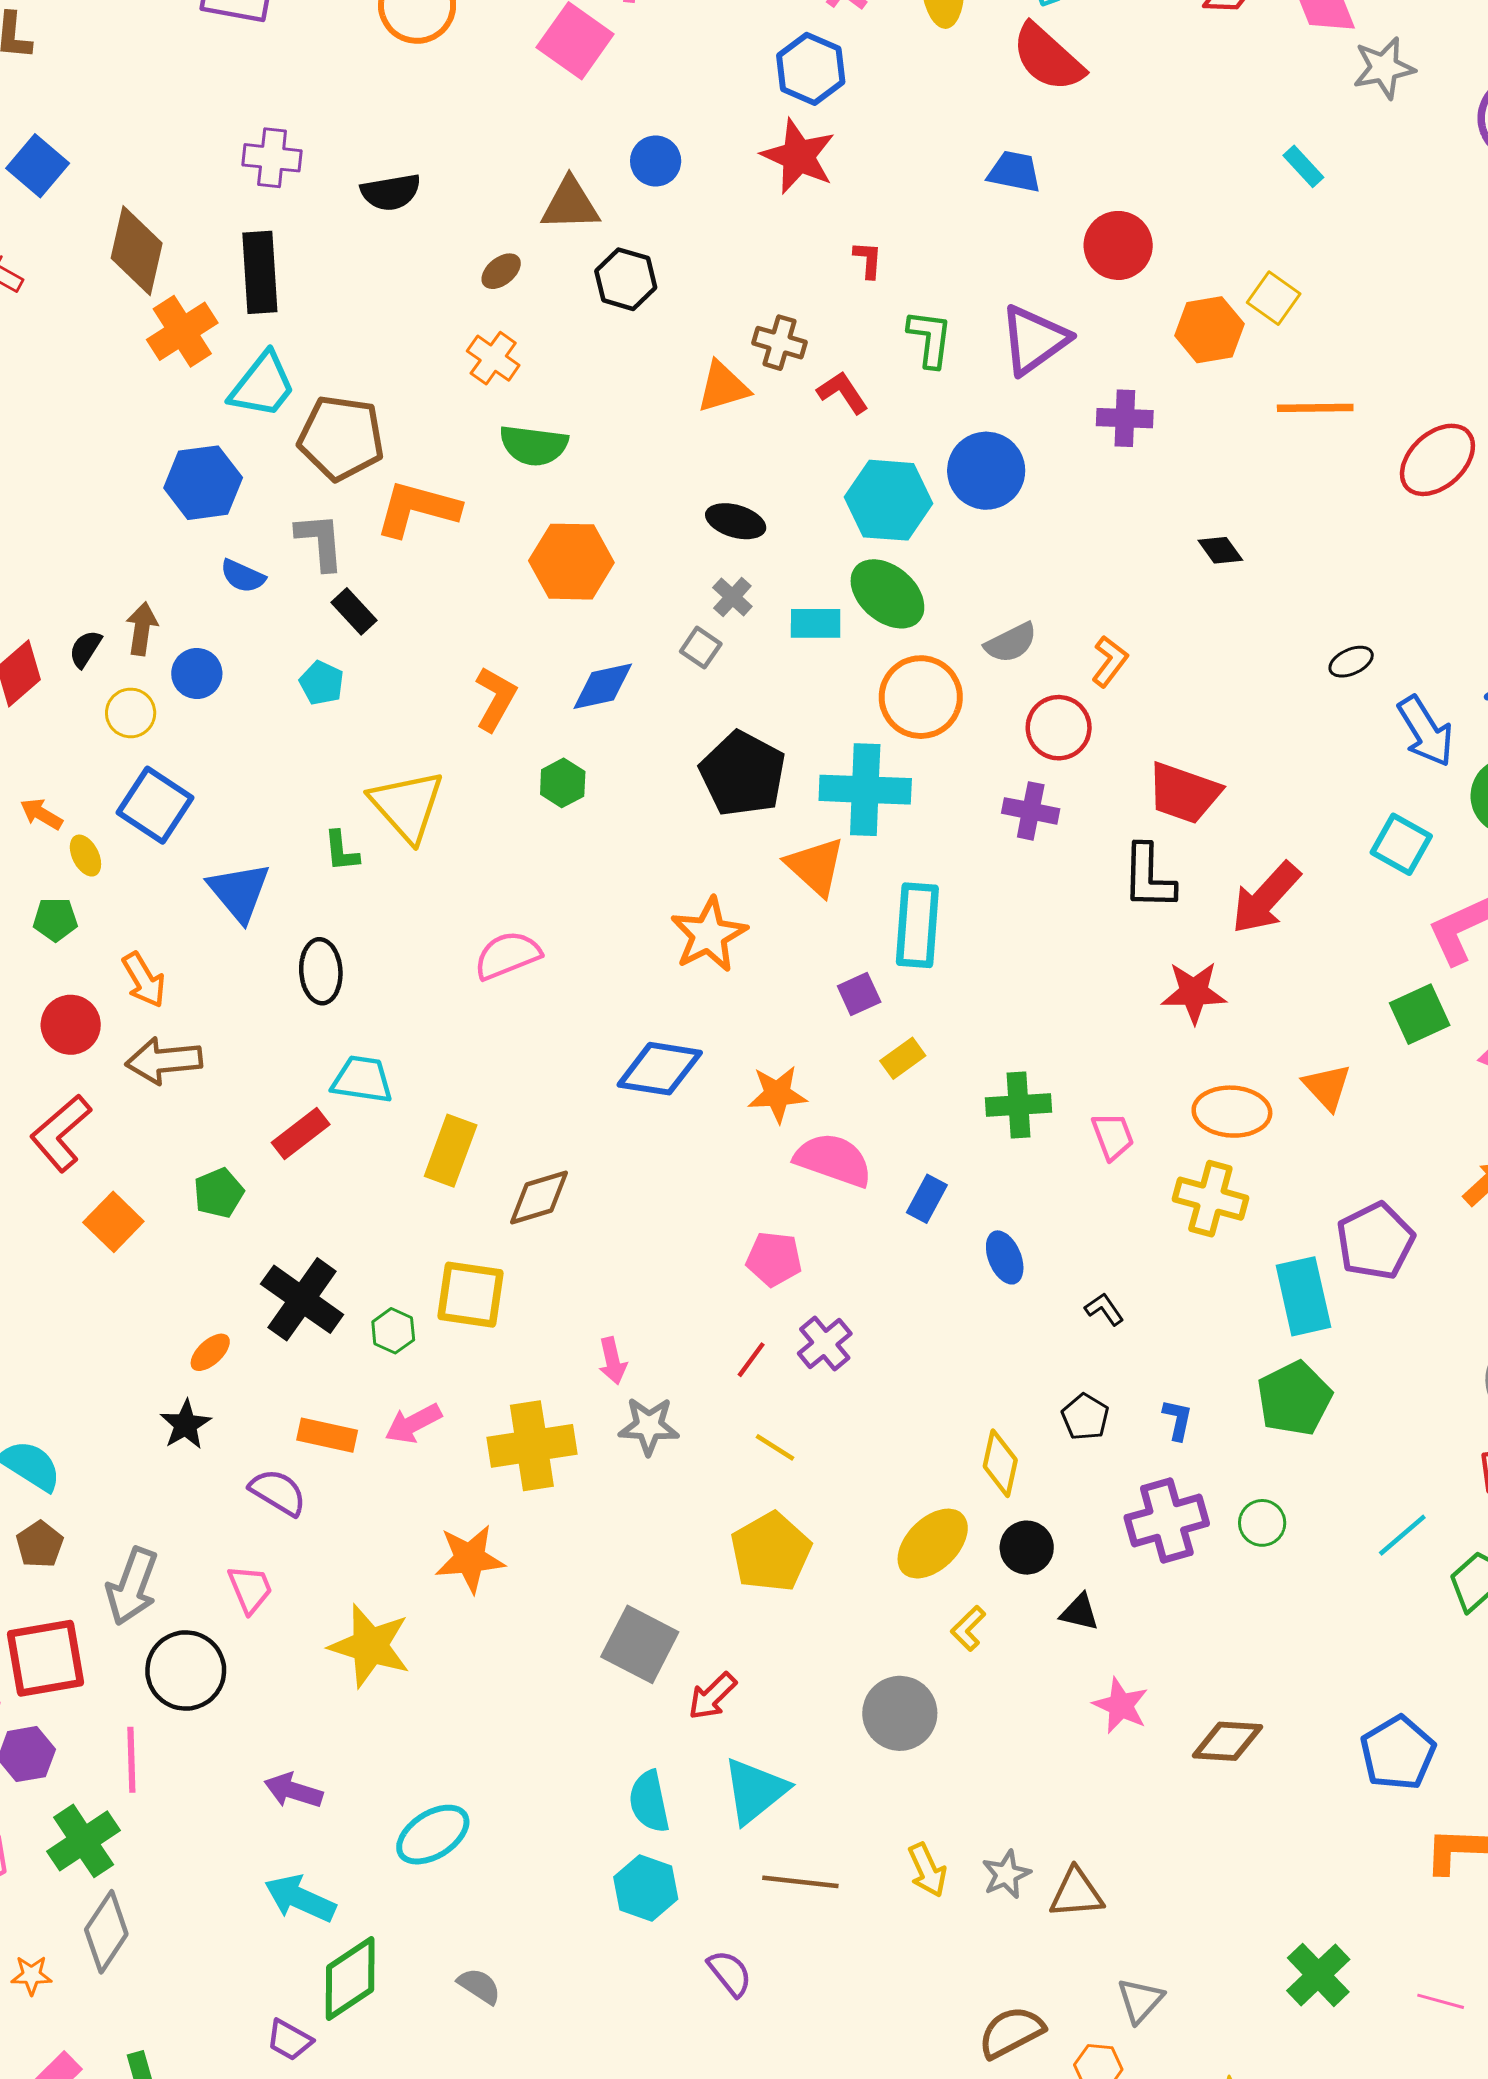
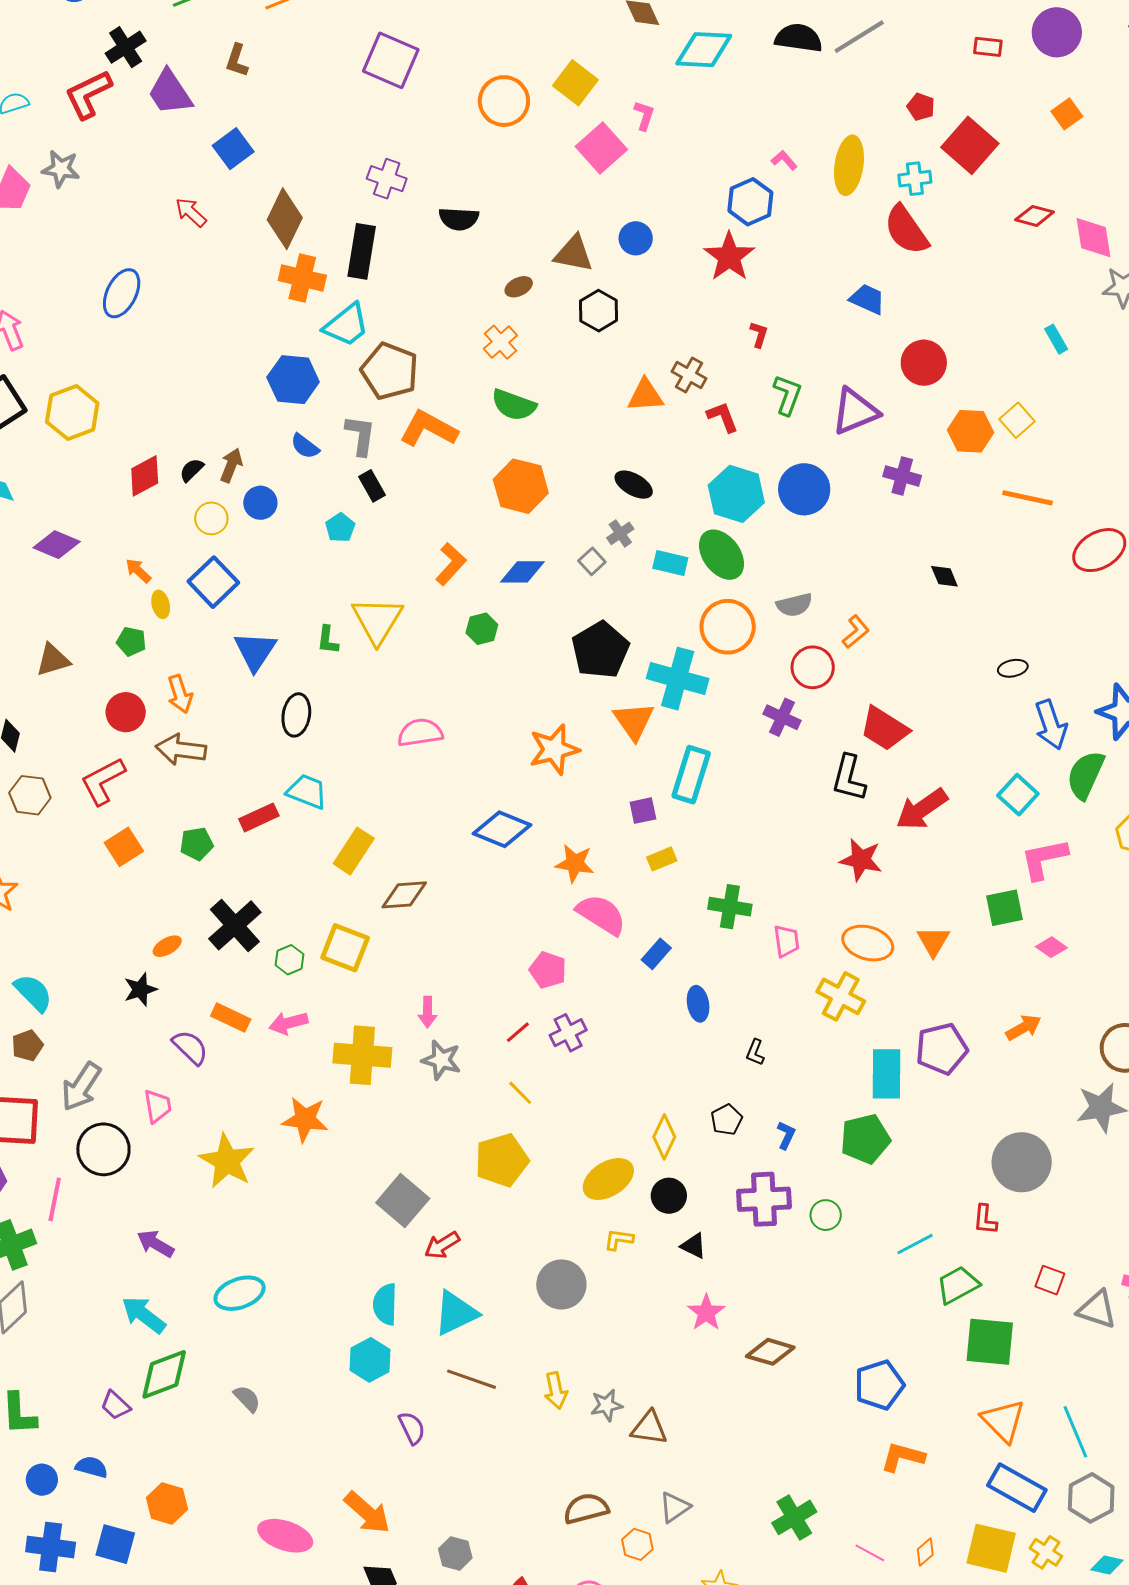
orange cross: (182, 331) -> (302, 278), turned 33
black L-shape: (1104, 1309) -> (755, 1052), turned -136
yellow L-shape: (968, 1628) -> (619, 1239), turned 40

